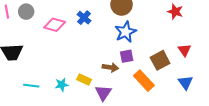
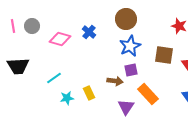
brown square: (160, 60) -> (164, 55), moved, turned 36
yellow rectangle: (84, 80) -> (89, 93), turned 40
cyan line: (31, 86) -> (54, 78), moved, turned -42
purple triangle: (103, 93) -> (126, 107), moved

